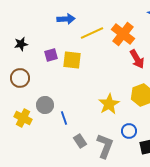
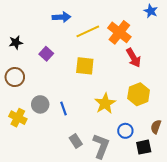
purple square: (51, 55) -> (46, 54), turned -32
yellow square: (72, 60) -> (85, 66), moved
blue line: (64, 118) -> (64, 108), moved

